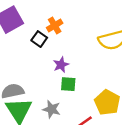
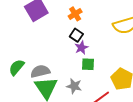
black square: (39, 39) -> (76, 35), moved

